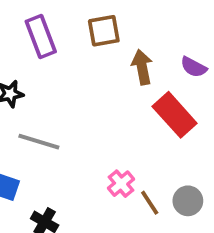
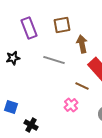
gray line: (39, 142) -> (54, 60), moved
brown line: (150, 203) -> (82, 86), moved, turned -32

